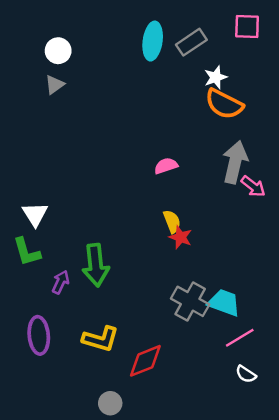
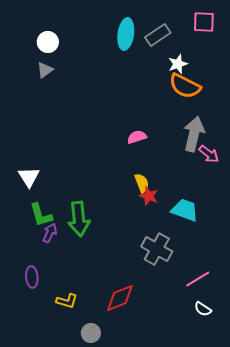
green L-shape: (27, 252) -> (41, 215), moved
cyan trapezoid: (224, 303) -> (185, 210), moved
purple ellipse: (39, 335) -> (32, 277), size x0.7
yellow L-shape: (101, 339) -> (67, 301), moved, size x0.7

